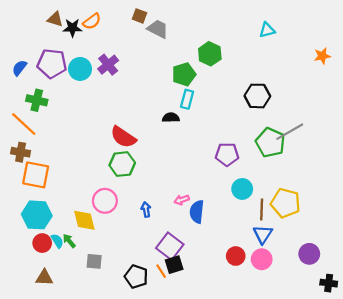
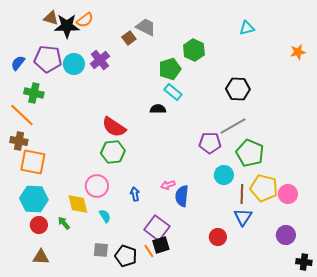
brown square: (139, 16) -> (129, 38), moved, turned 32
black star: (72, 28) -> (67, 26), size x1.4
cyan rectangle: (187, 99) -> (173, 92), turned -66
gray line: (290, 132) -> (233, 126), moved
green pentagon: (270, 142) -> (250, 153), moved
cyan semicircle: (57, 241) -> (105, 216), moved
pink circle: (262, 259) -> (288, 194), moved
gray square: (94, 261) -> (101, 250), moved

